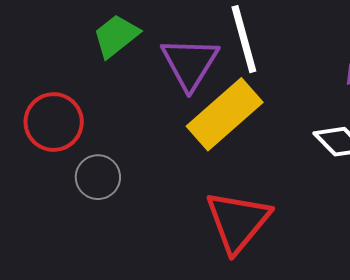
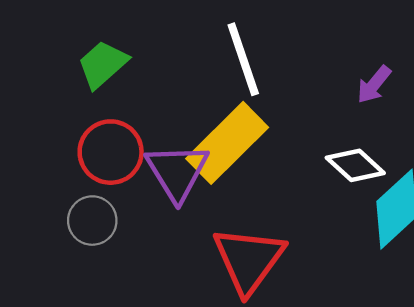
purple triangle: (190, 63) -> (177, 172), moved
red circle: (54, 122) -> (111, 152), moved

